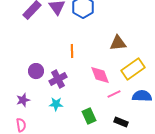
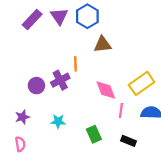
brown triangle: (118, 43) -> (103, 44), moved
purple cross: (58, 79) -> (60, 80), moved
pink line: (114, 94) -> (121, 111), turned -56

